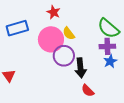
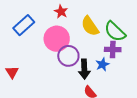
blue rectangle: (17, 28) -> (24, 25), turned -30
yellow semicircle: (69, 33) -> (90, 26), moved, size x1.5
blue star: (110, 61) -> (102, 64), moved

